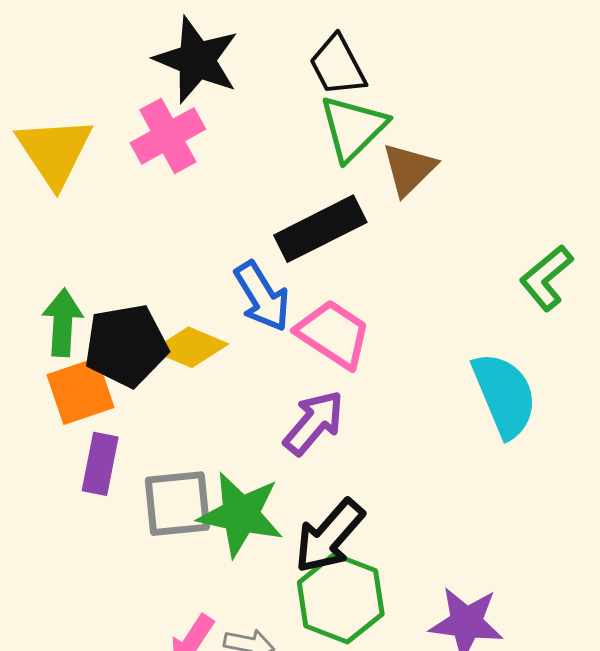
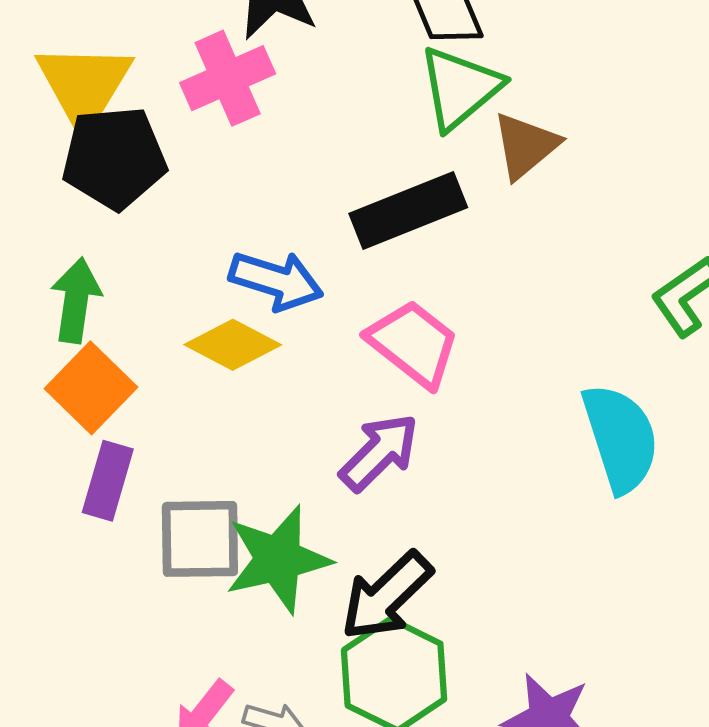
blue arrow: (262, 296) -> (276, 281), moved, turned -46
black pentagon: (126, 345) -> (114, 158), moved
orange square: (81, 391) -> (91, 388), turned -32
green star: (241, 515) -> (278, 559), turned -30

